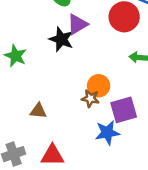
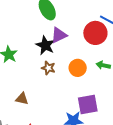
orange circle: (99, 86) -> (78, 68), moved
brown star: (90, 98) -> (48, 68), moved

